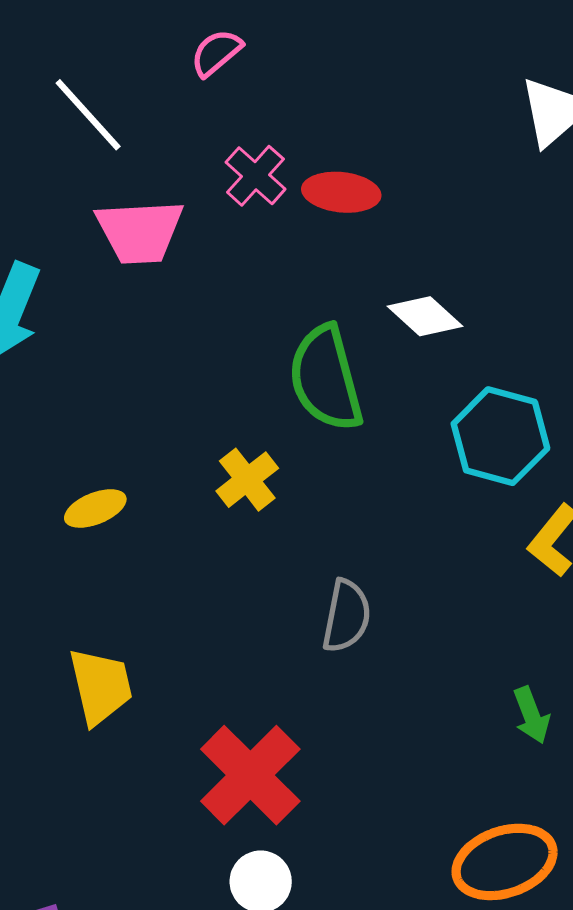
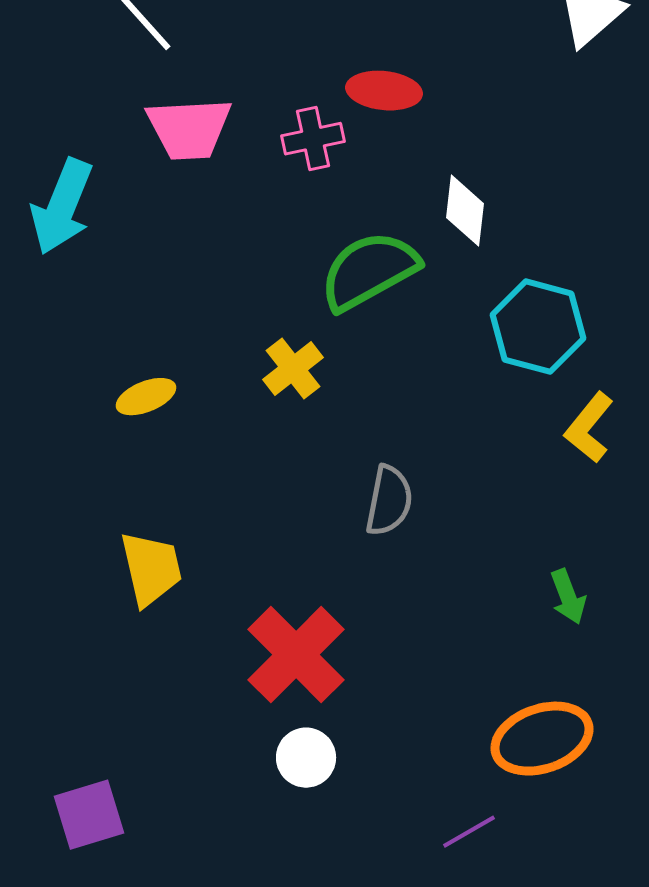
pink cross: (255, 176) -> (313, 139), moved, turned 36
white diamond: (425, 316) -> (465, 211), turned 54
green semicircle: (326, 378) -> (369, 271), turned 76

